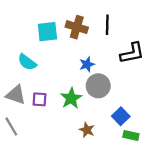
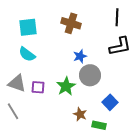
black line: (107, 25) -> (117, 17), moved
cyan square: (47, 32) -> (28, 27), moved
green rectangle: (131, 136) -> (99, 125), moved

